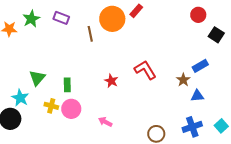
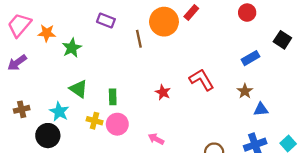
red circle: (198, 15) -> (247, 13), moved
green star: (31, 19) -> (72, 48), moved
blue rectangle: (200, 66) -> (251, 58), moved
green triangle: (37, 78) -> (79, 89), turned -36

